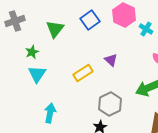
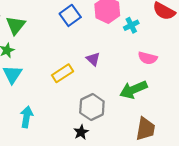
green triangle: (55, 29) -> (16, 25), moved
cyan cross: (146, 29) -> (131, 25), turned 32

